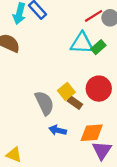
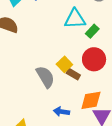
green rectangle: (98, 47) -> (92, 31), moved
blue arrow: (58, 130) -> (61, 112), moved

